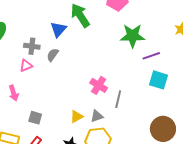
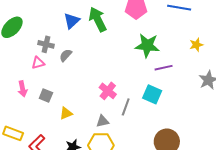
blue triangle: (58, 29) -> (72, 21), moved
cyan square: (159, 80) -> (152, 94), moved
yellow triangle: (77, 117) -> (66, 113), moved
gray square: (35, 118) -> (46, 95), moved

